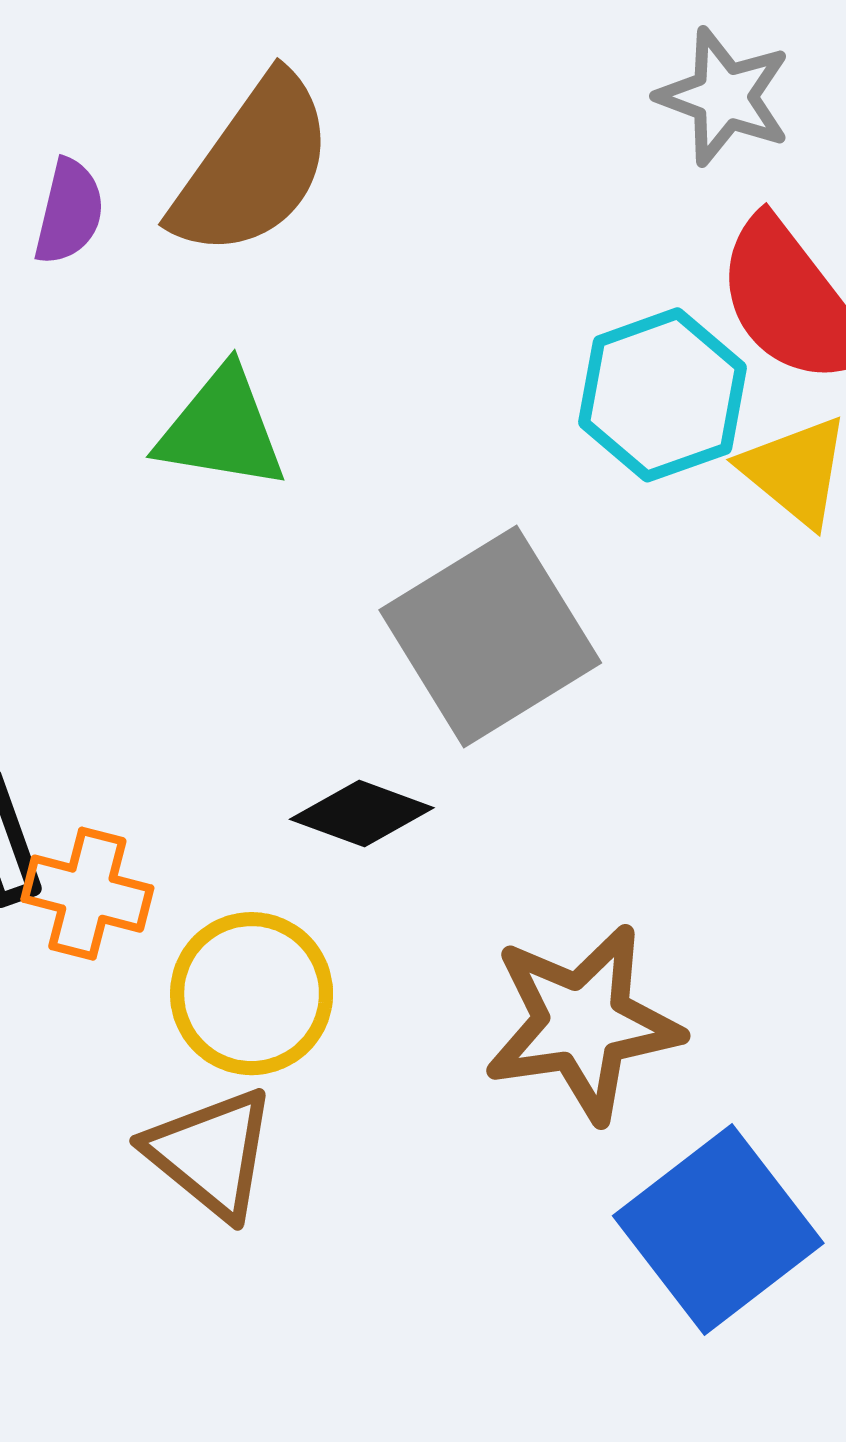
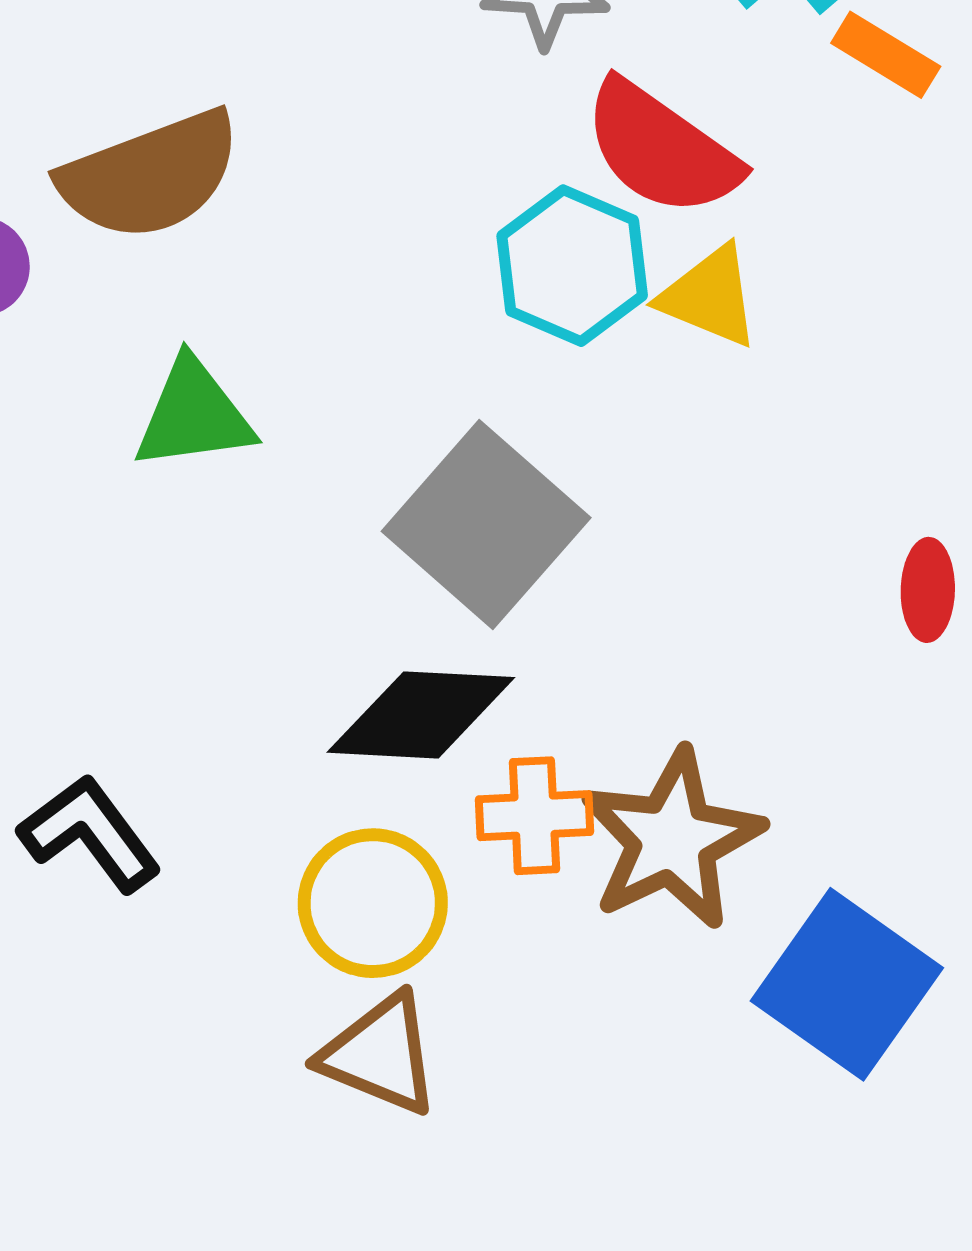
brown semicircle: (253, 166) -> (150, 175), turned 51
black diamond: (362, 813) -> (421, 715), size x1.5
orange cross: (87, 894) -> (534, 816), moved

